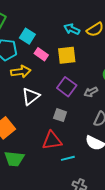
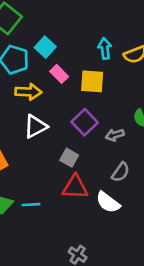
cyan arrow: (72, 29) -> (105, 48), turned 49
red triangle: (52, 141) -> (75, 187), moved
cyan line: (68, 158) -> (31, 205), moved

